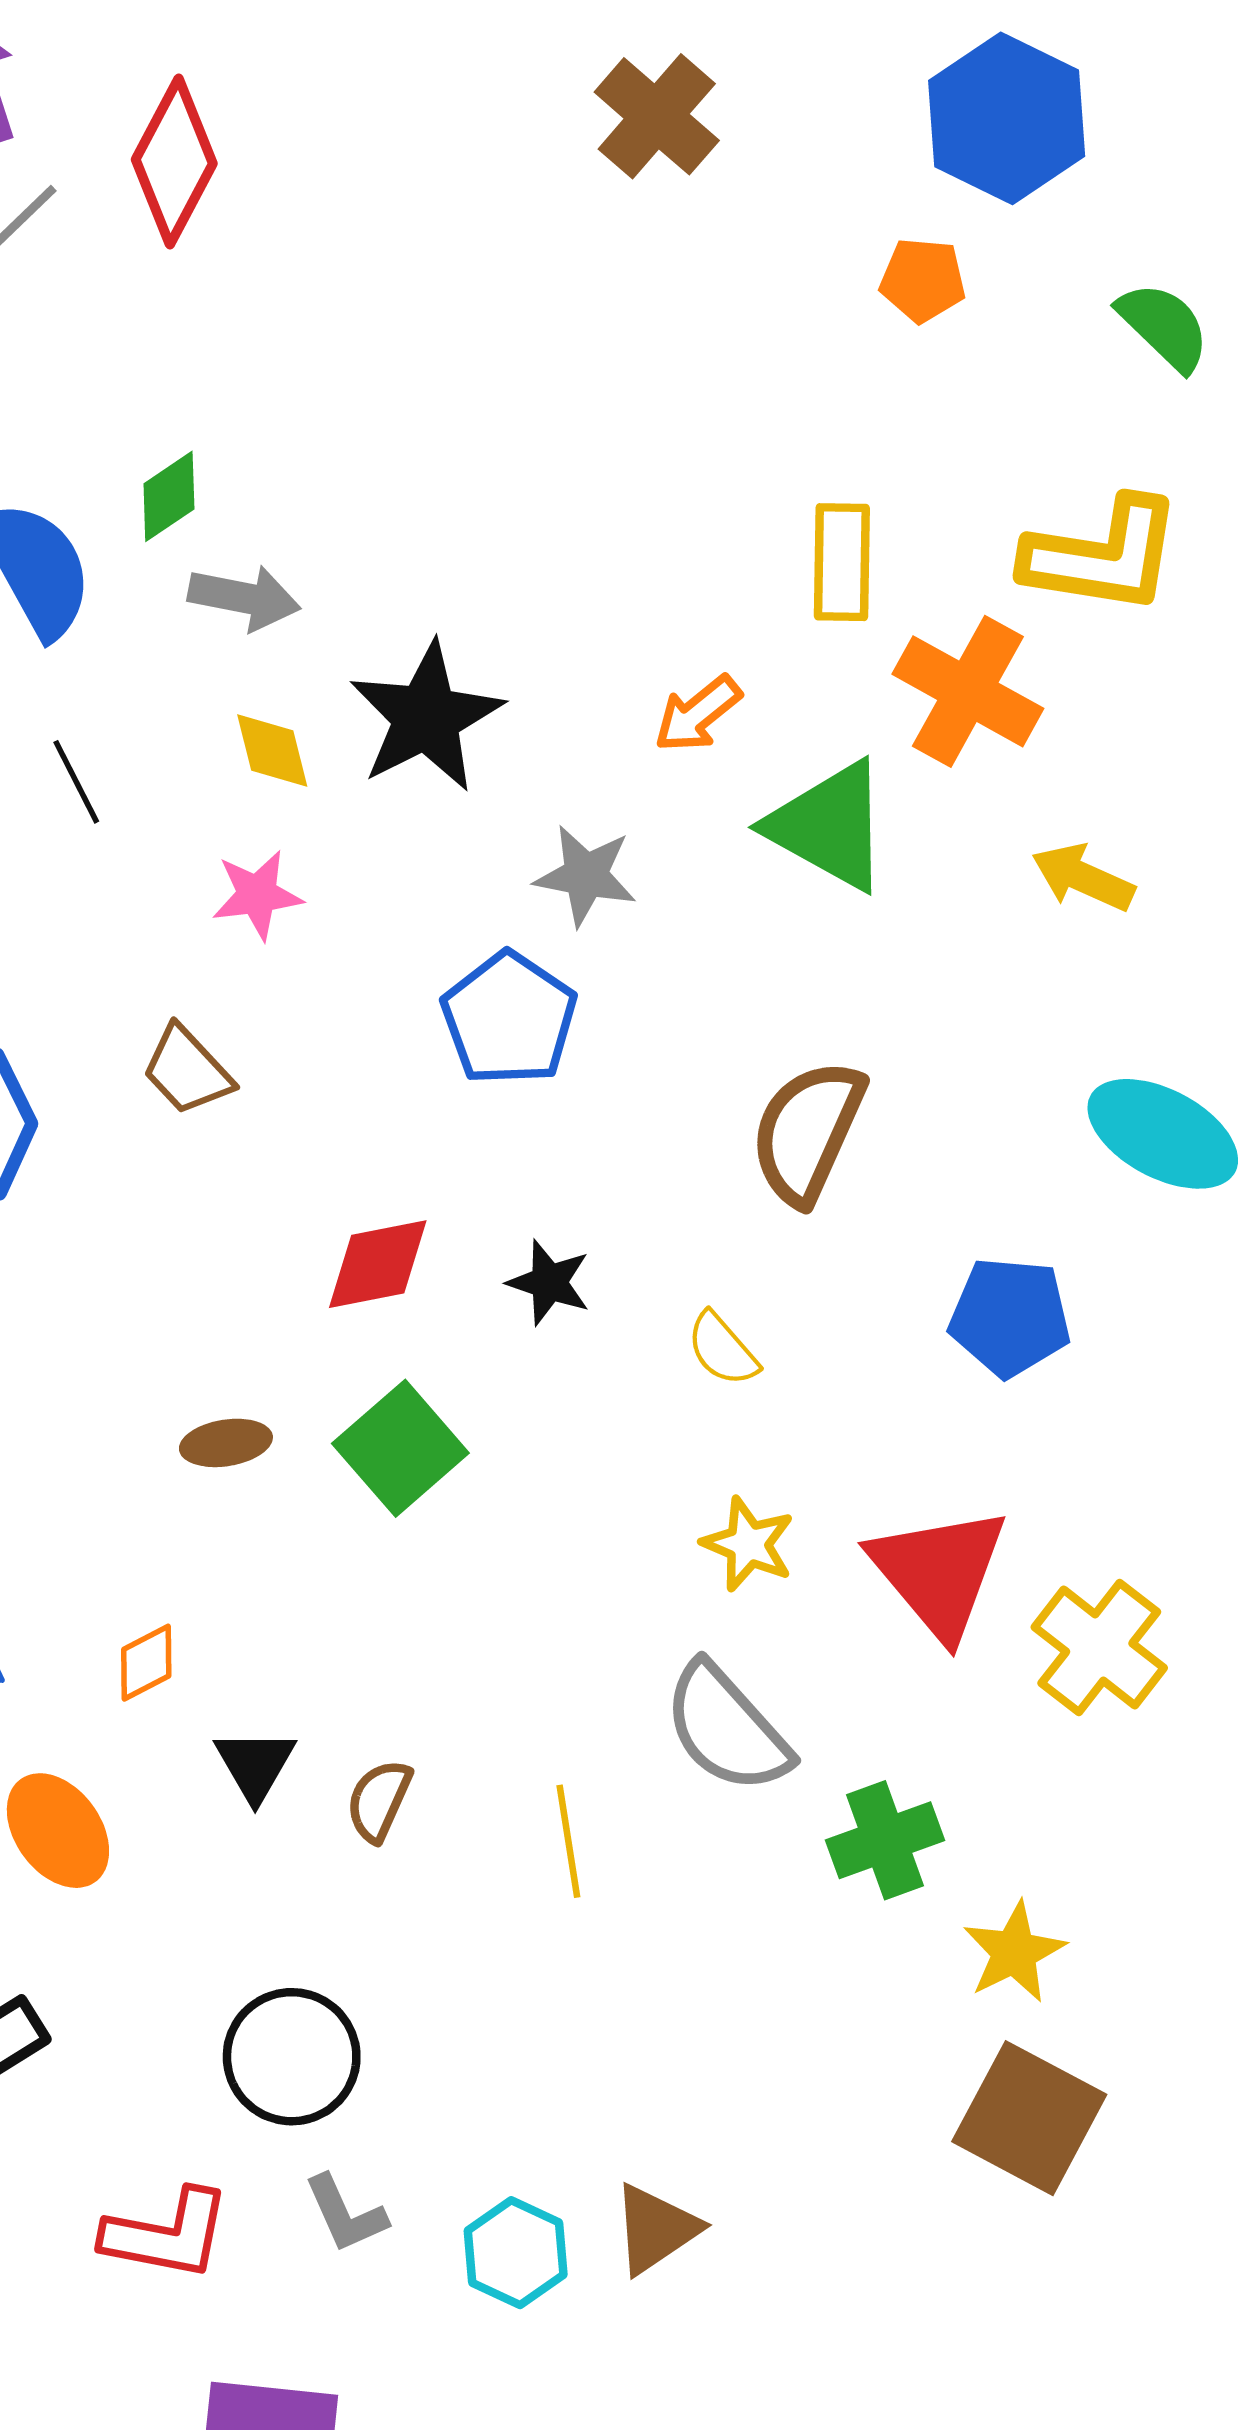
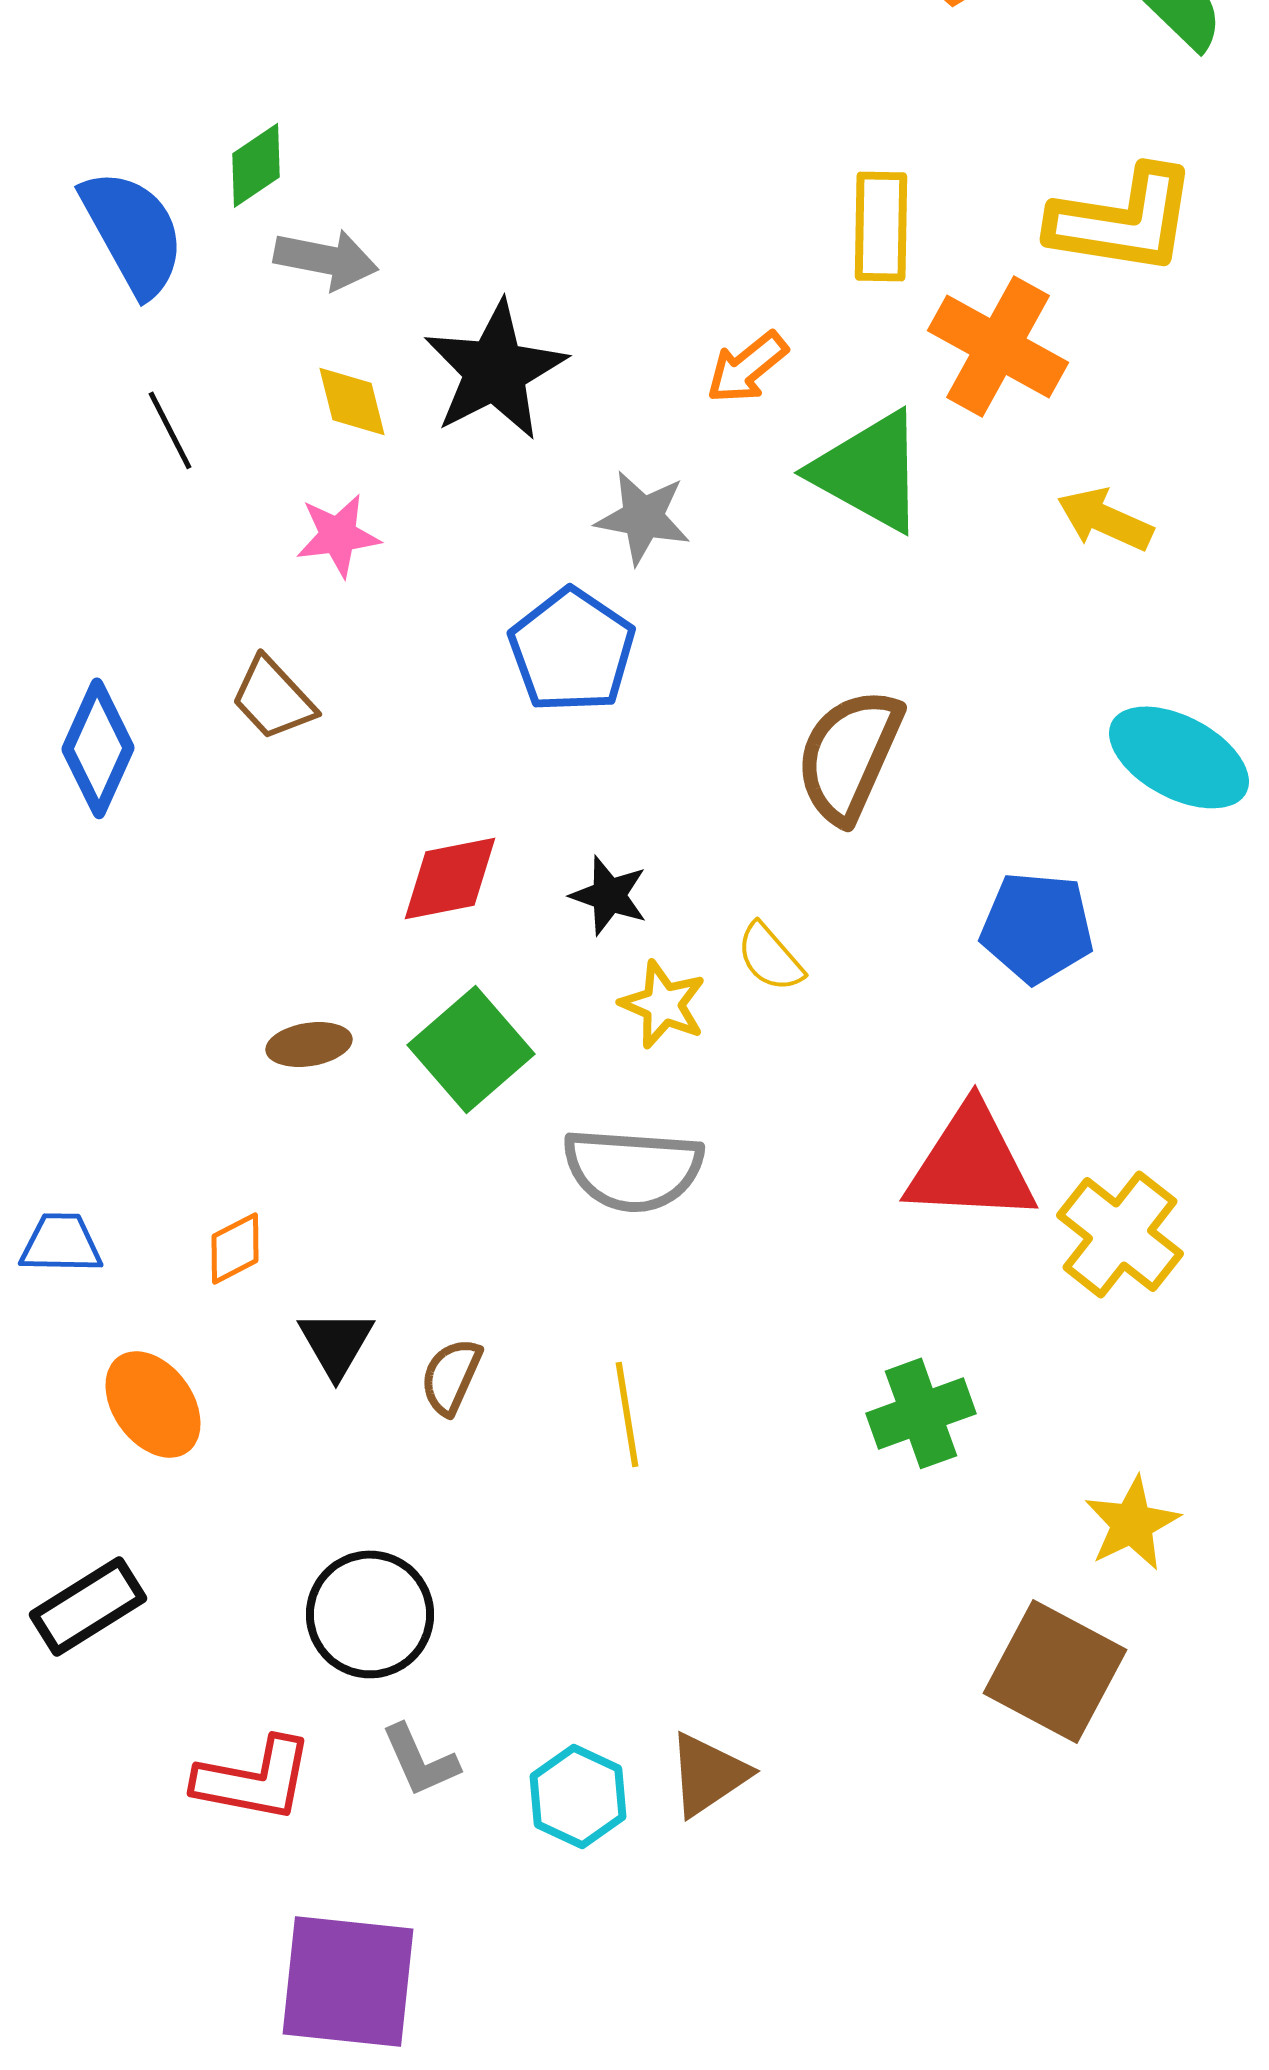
yellow star: (748, 1544) -> (663, 1004), moved
red triangle: (939, 1572) -> (971, 1164), turned -47
gray semicircle: (727, 1728) -> (633, 1169), moved, turned -44
yellow star: (1014, 1952) -> (1132, 1523), moved

